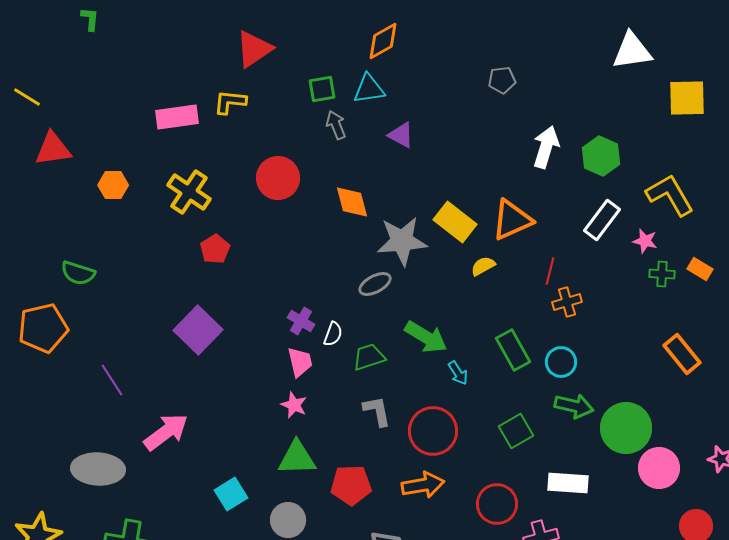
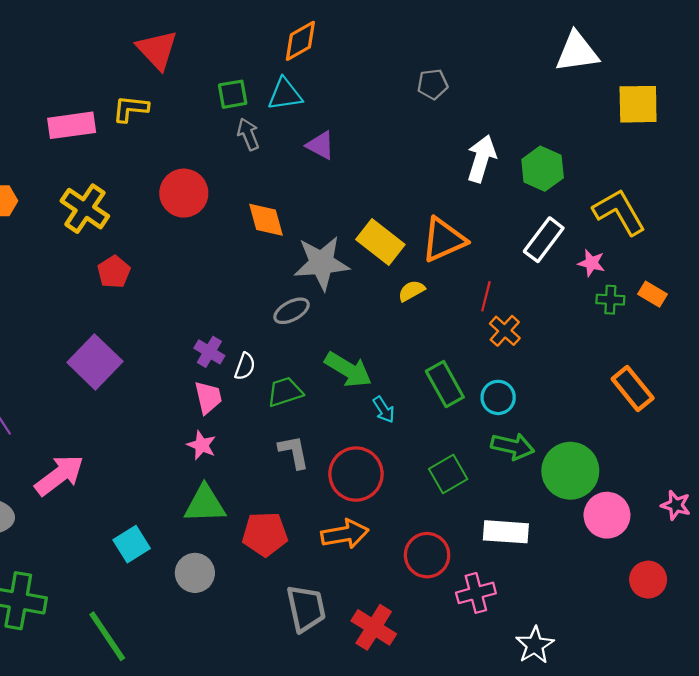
red triangle: (254, 49) -> (157, 50), turned -39
orange cross: (567, 302) -> (505, 331), turned -32

